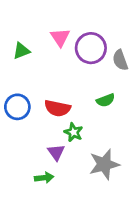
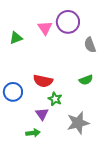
purple circle: (91, 48) -> (68, 22), moved
green semicircle: (106, 100) -> (86, 80), moved
blue circle: (17, 107) -> (13, 92), moved

